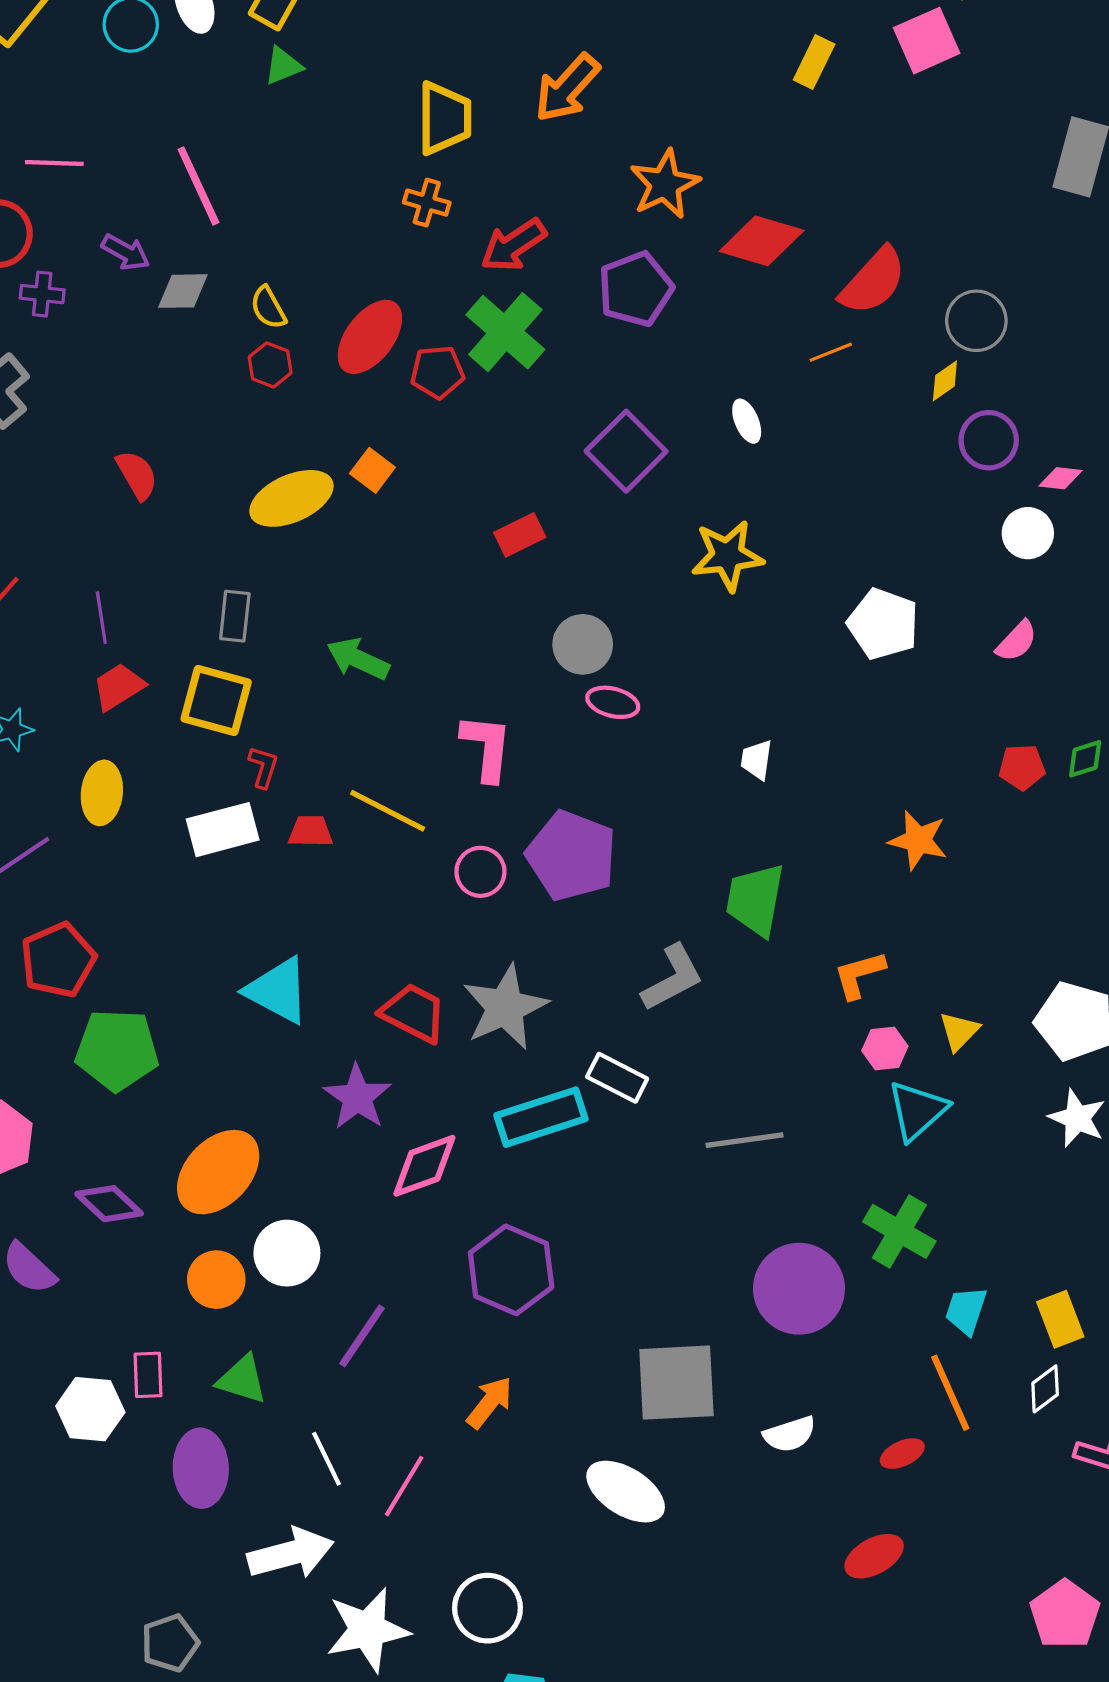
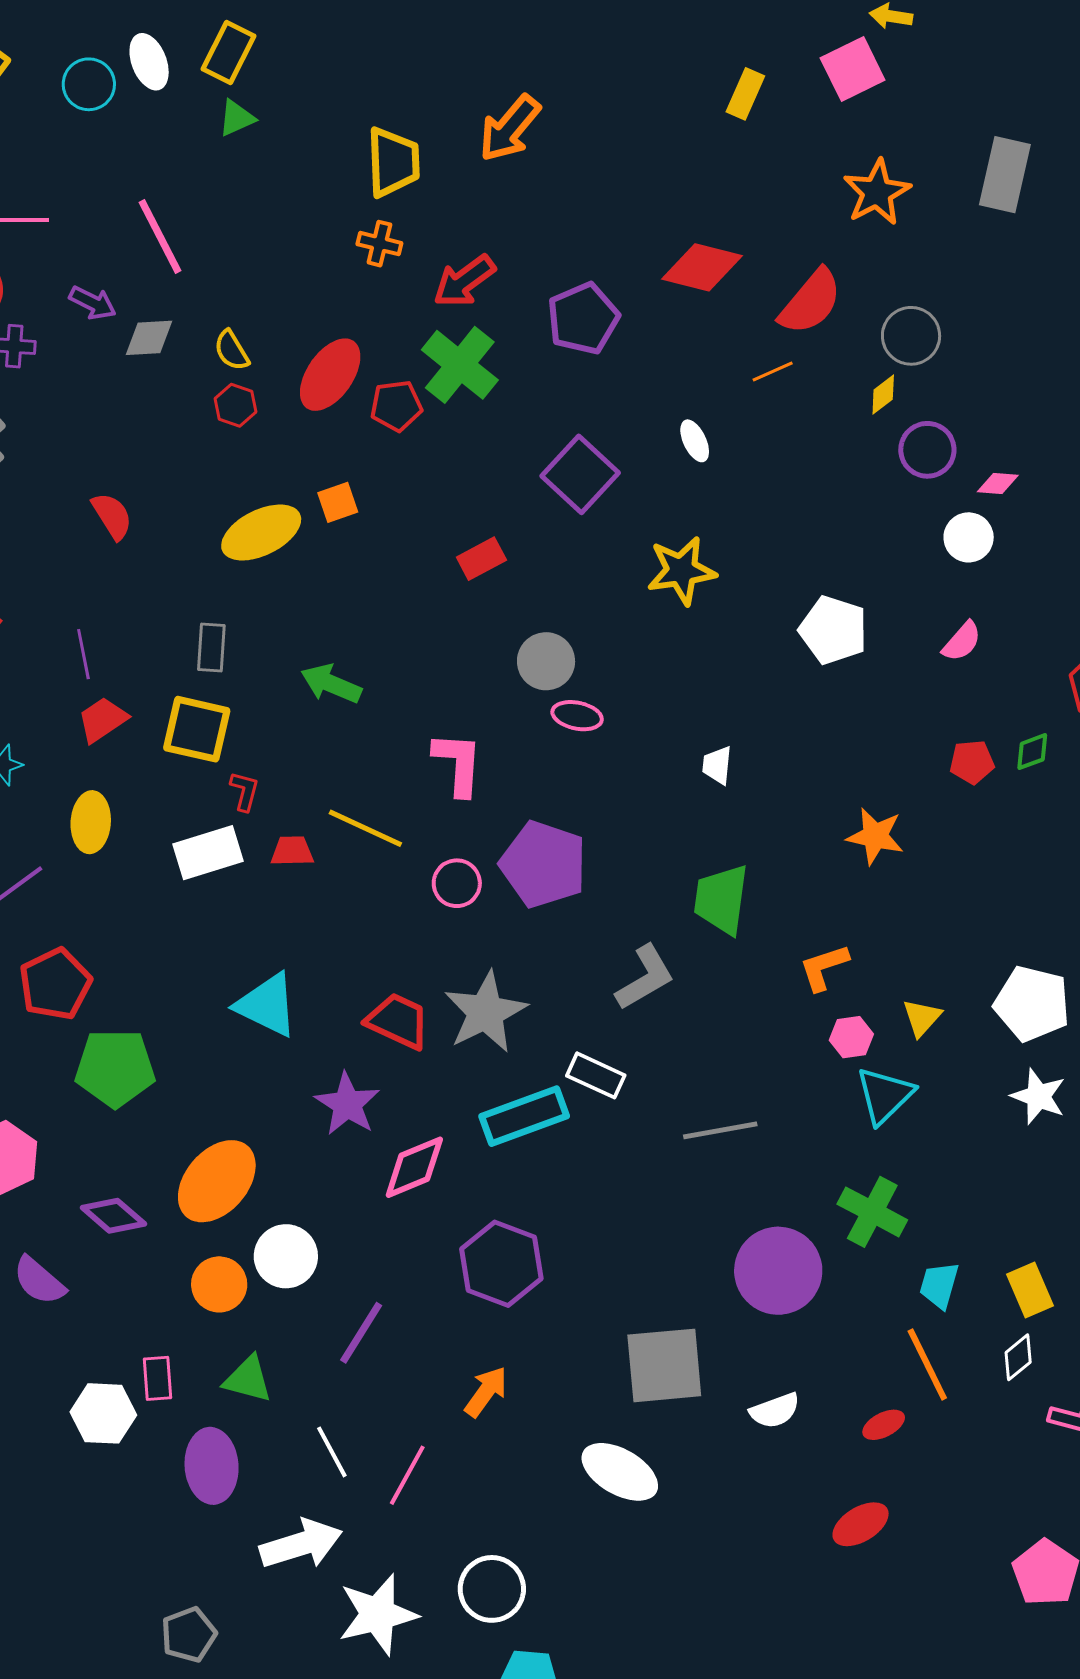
orange star: (665, 184) -> (877, 192), moved
orange square: (372, 470) -> (338, 502), turned 36

